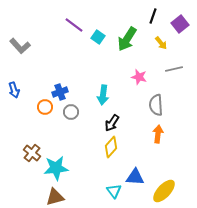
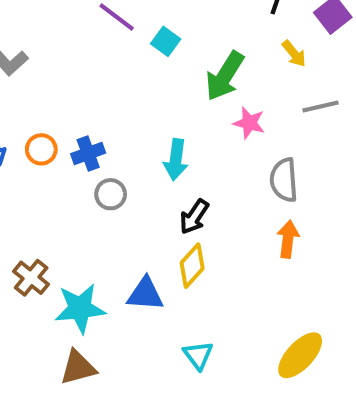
green arrow: (127, 39) -> (225, 76), moved
orange circle: (45, 107) -> (41, 149), moved
blue triangle: (135, 177) -> (145, 294), moved

